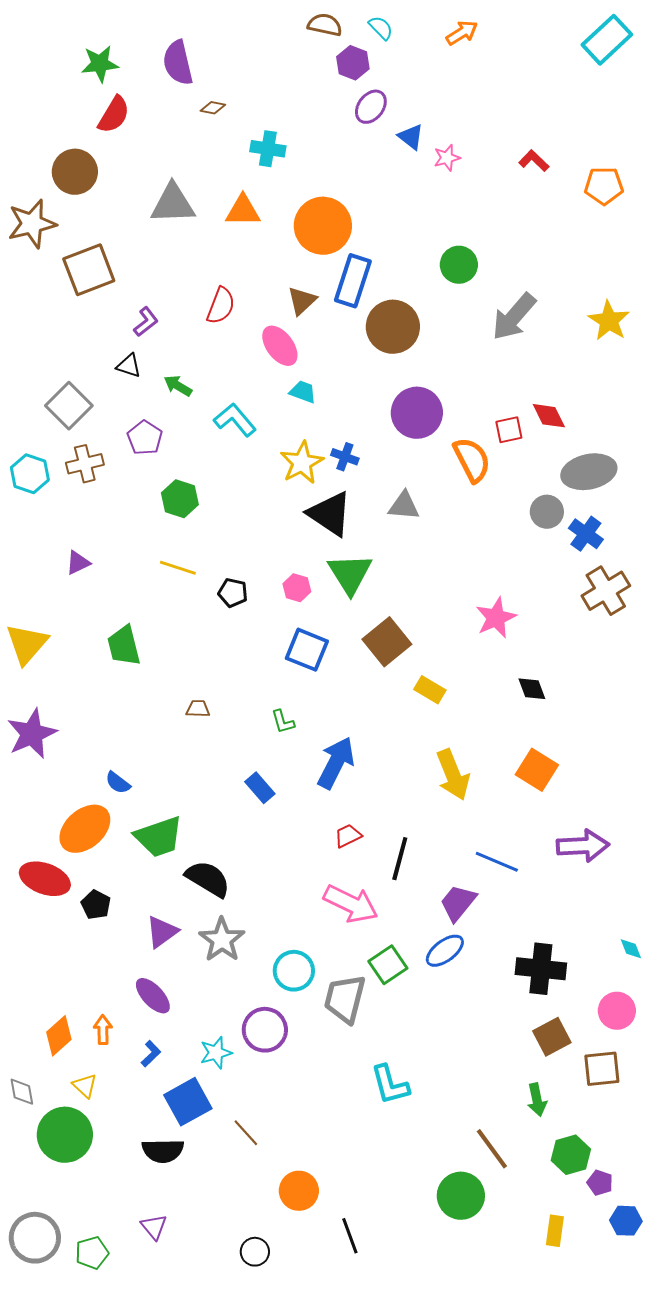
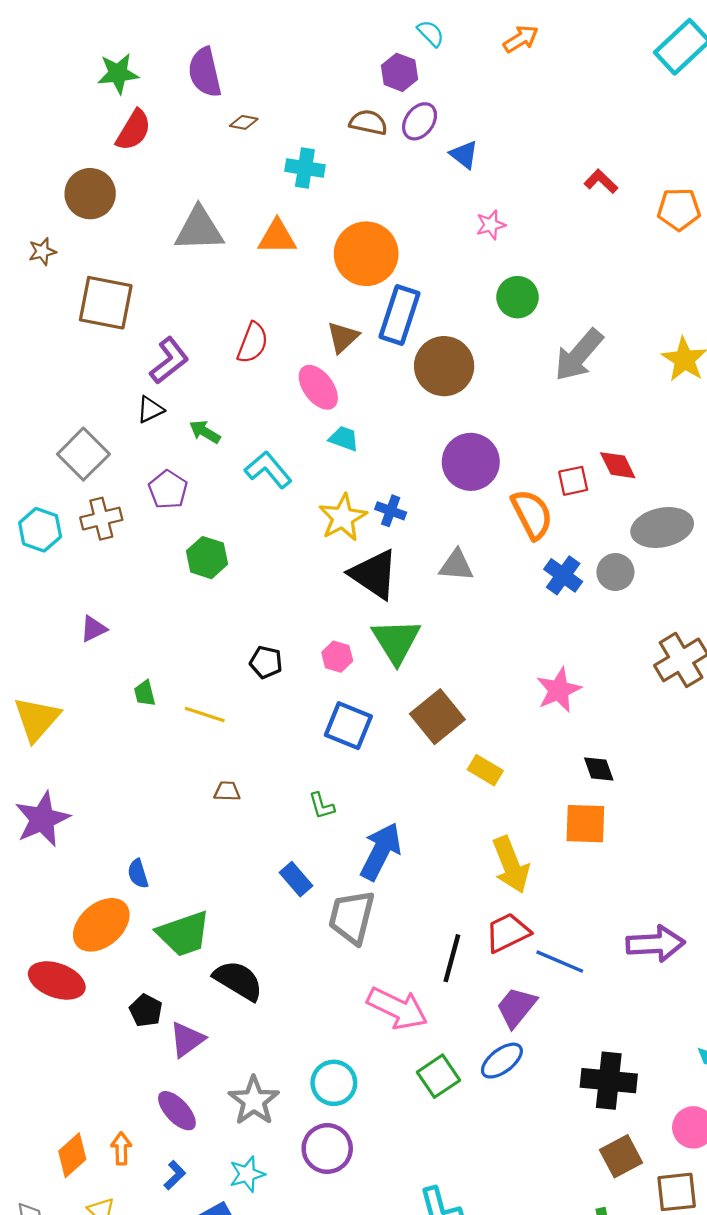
brown semicircle: (325, 25) -> (368, 122), moved
pink star: (447, 158) -> (491, 225), moved
brown star: (32, 224) -> (42, 252), size x0.5
brown square: (89, 270) -> (106, 303), turned 32
purple L-shape: (146, 322) -> (169, 361), size x1.4
black triangle: (129, 366) -> (150, 410), turned -44
blue cross: (586, 534) -> (563, 575), moved
yellow line: (178, 568) -> (205, 714), moved
green trapezoid: (124, 646) -> (145, 693), moved, size x0.6
orange square: (537, 770) -> (585, 824), moved, turned -30
blue semicircle: (118, 783) -> (138, 874), turned 36
red trapezoid: (348, 836) -> (507, 933), moved, size x1.5
black pentagon: (96, 905) -> (146, 1011), moved
gray star: (222, 940) -> (254, 1101), moved
gray trapezoid: (345, 999) -> (352, 917), moved
purple circle: (265, 1030) -> (327, 1149), moved

